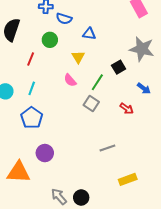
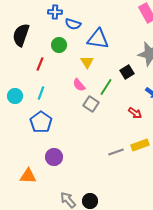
blue triangle: (89, 34) -> (98, 39), size x1.6
gray square: (91, 104) -> (91, 104), moved
orange triangle: (19, 172) -> (28, 176), size x0.7
yellow rectangle: (128, 179) -> (140, 145), moved

